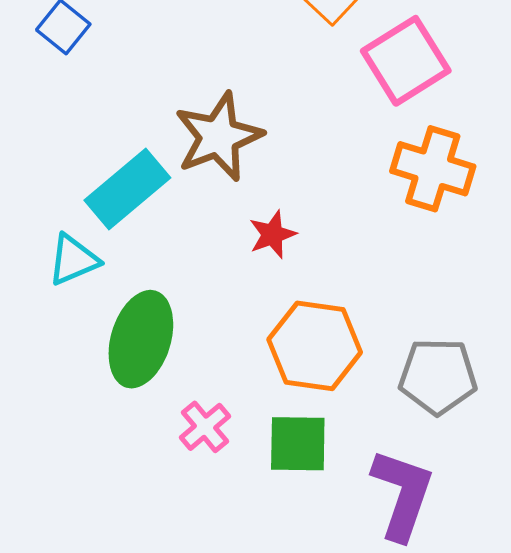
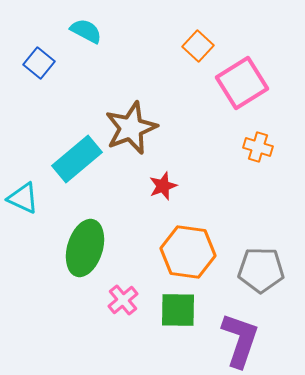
orange cross: (433, 169) -> (258, 147), size x0.6
cyan triangle: (73, 260) -> (23, 198), moved, turned 48

